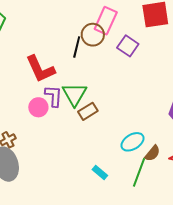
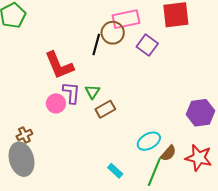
pink rectangle: (106, 21) -> (126, 19), turned 52
green triangle: (74, 94) -> (92, 92), size x0.6

